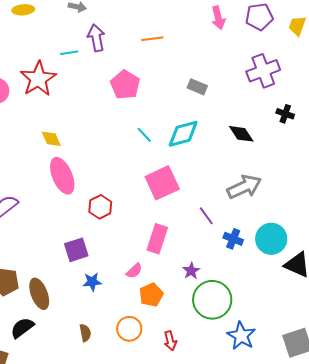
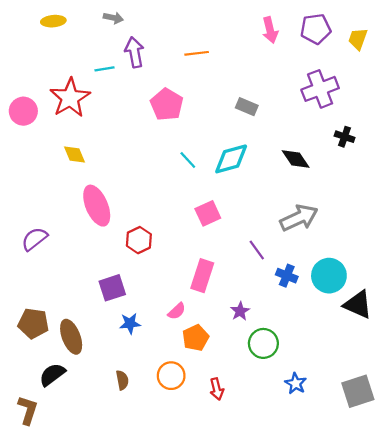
yellow diamond: (51, 139) -> (74, 154), moved
pink square: (162, 183) -> (208, 213), size x0.7
green circle: (212, 300) -> (263, 343), size x0.7
blue star: (241, 336) -> (296, 383), size x0.7

